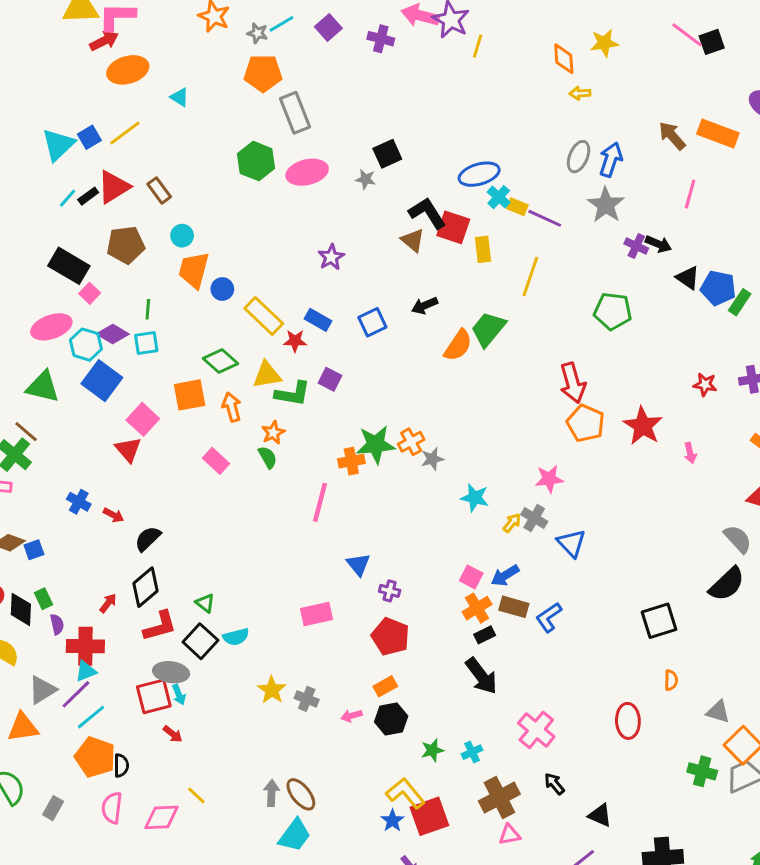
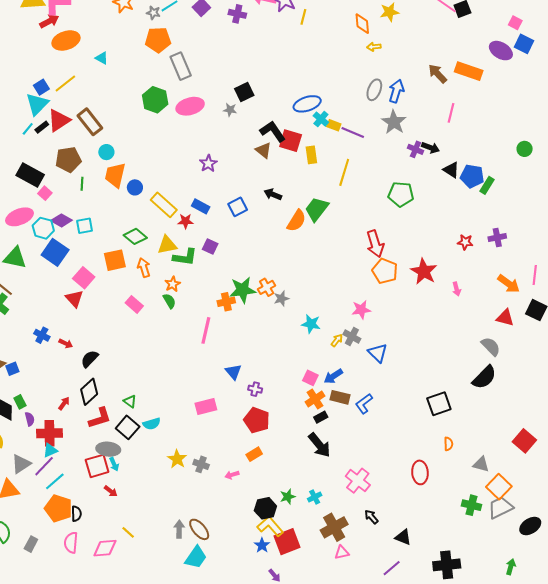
cyan triangle: (58, 145) -> (37, 104), moved
brown rectangle: (159, 190) -> (90, 122), size x1.5
black arrow: (425, 306) -> (273, 194), turned 48
green line: (148, 309) -> (82, 184), moved
black hexagon: (391, 719) -> (265, 508), moved

